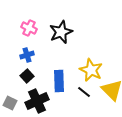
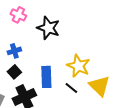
pink cross: (29, 28) -> (18, 15), moved
black star: (61, 32) -> (48, 28), turned -30

